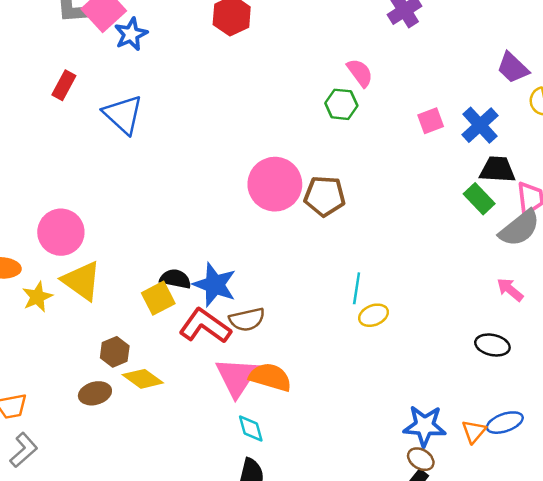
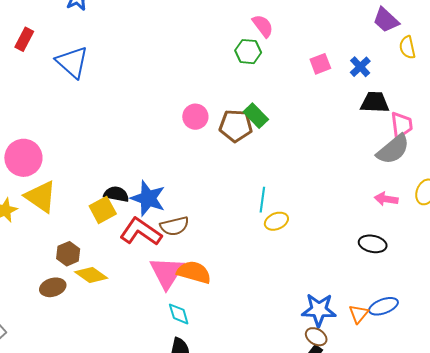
blue cross: (480, 125) -> (360, 67), size x0.7
pink circle: (275, 184) -> (195, 117), size x0.6
green rectangle: (479, 199) -> (256, 116), moved
pink arrow: (510, 290) -> (386, 199), turned -30

